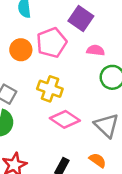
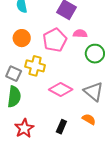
pink pentagon: (52, 43) -> (55, 40), moved
yellow cross: (50, 89) -> (35, 66), moved

